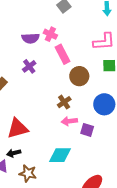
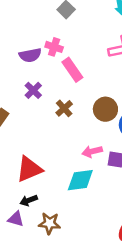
brown circle: (79, 76) -> (105, 109), moved
brown cross: (64, 102) -> (64, 108), moved
cyan diamond: (60, 155) -> (80, 180), moved

